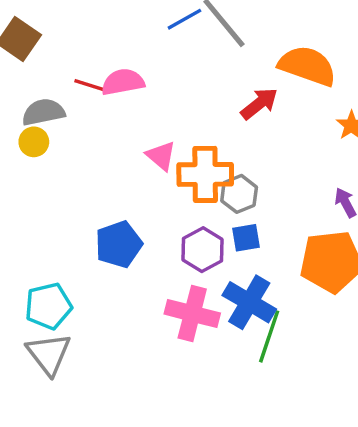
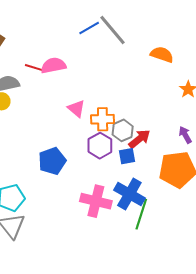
orange semicircle: (307, 66) -> (162, 55), size x0.7
red arrow: (259, 104) -> (139, 139), moved
orange cross: (205, 174) -> (103, 119), size x0.7
purple hexagon: (203, 250) -> (100, 146), moved

